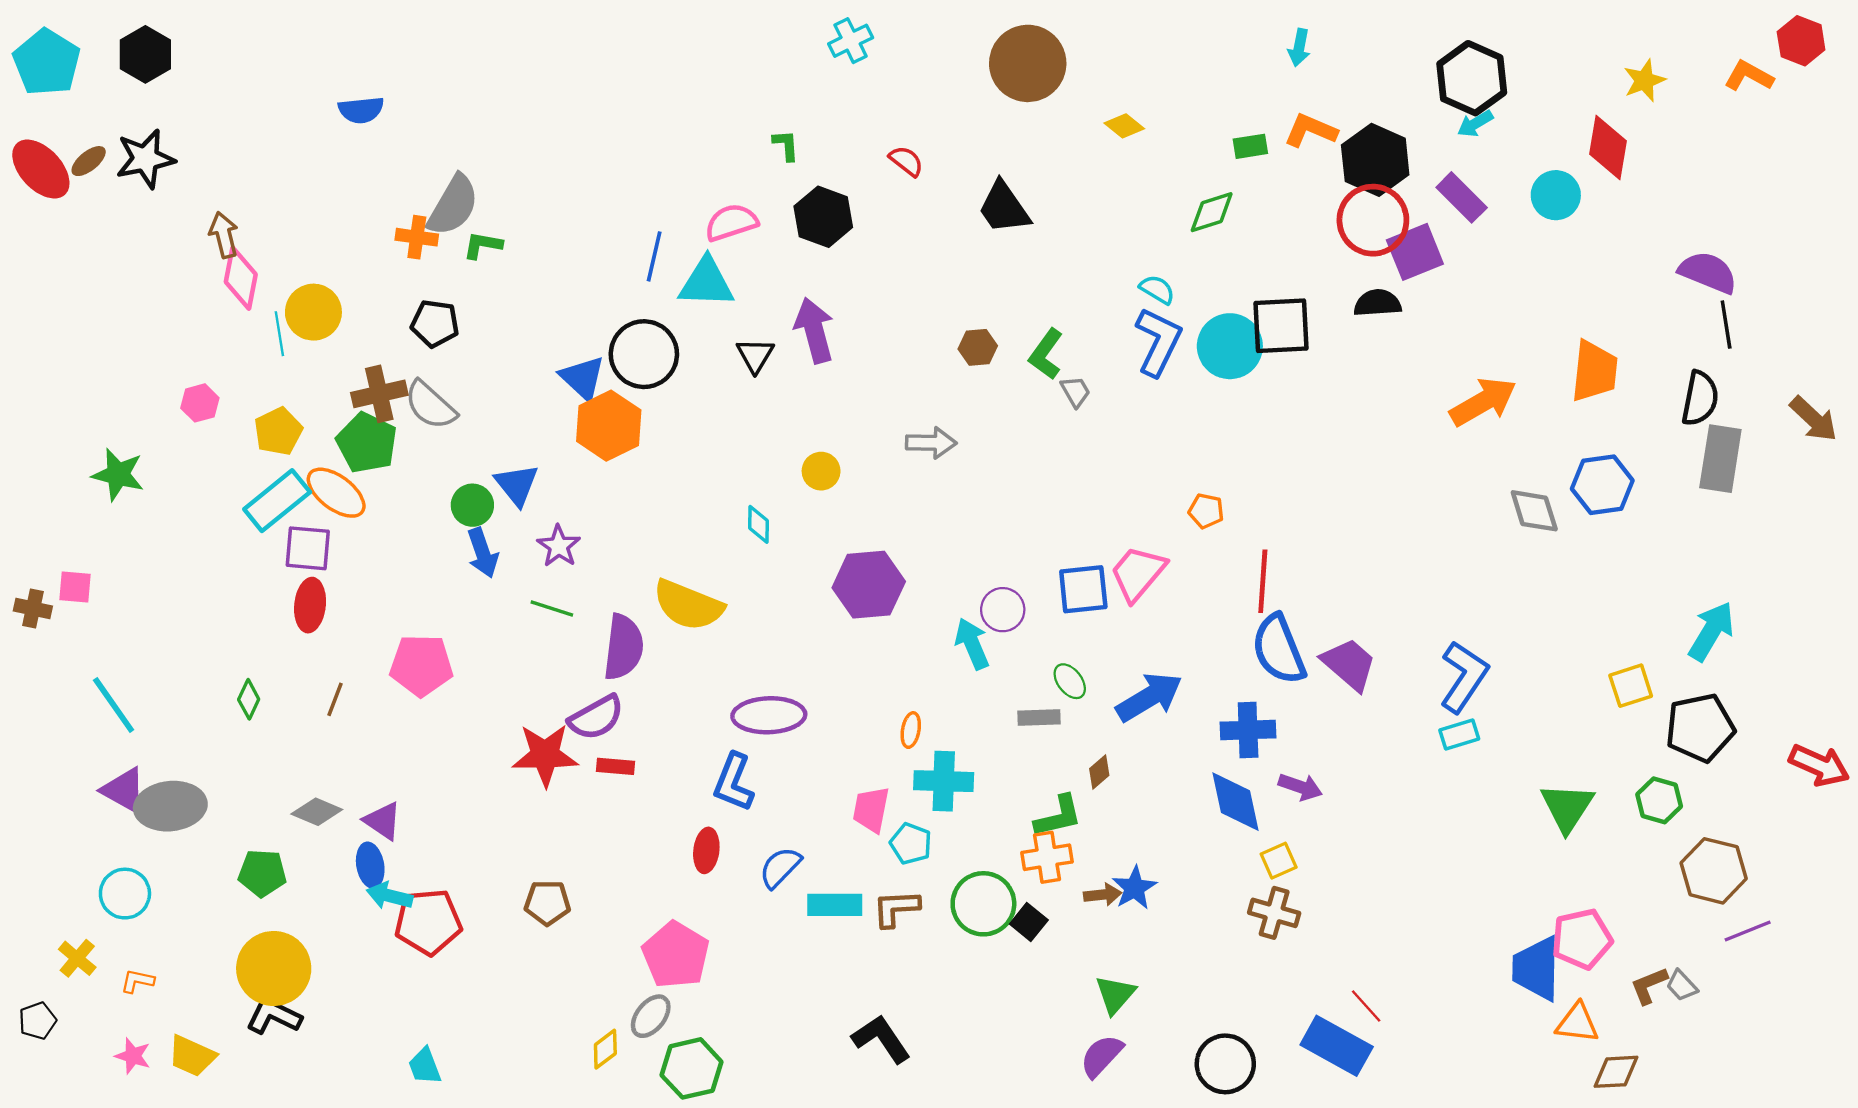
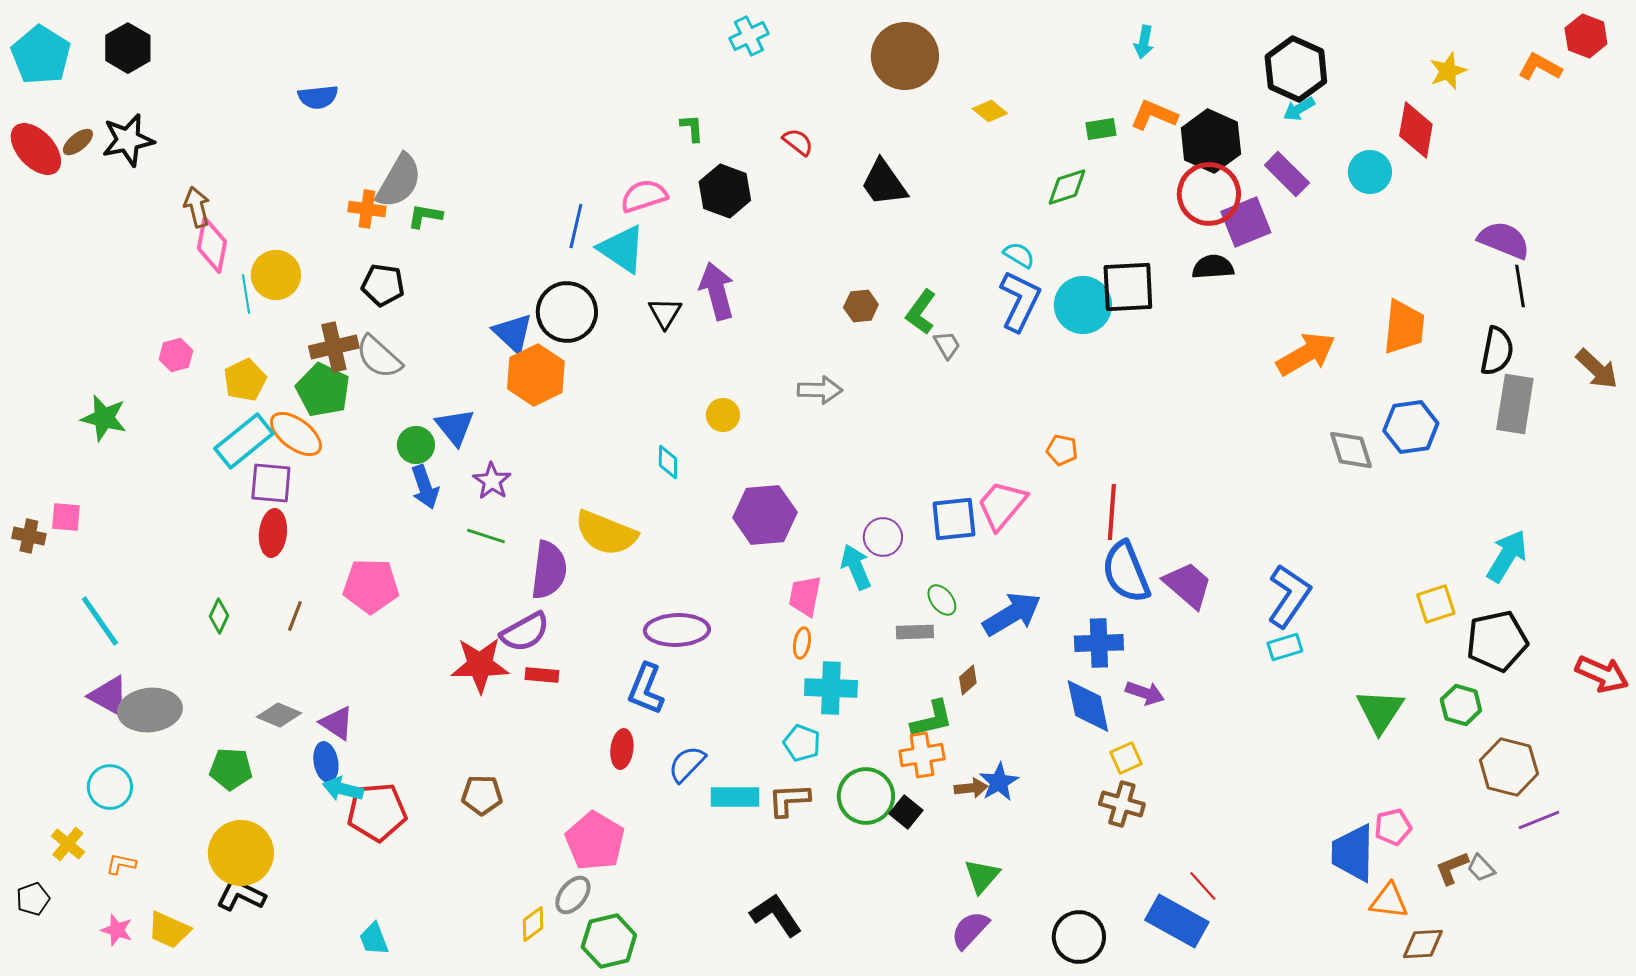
cyan triangle: (706, 283) -> (622, 249), turned 32
pink trapezoid: (871, 810) -> (805, 596), moved
pink pentagon: (1582, 939) -> (1393, 827), size x0.7

